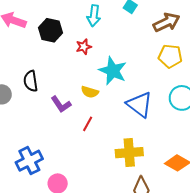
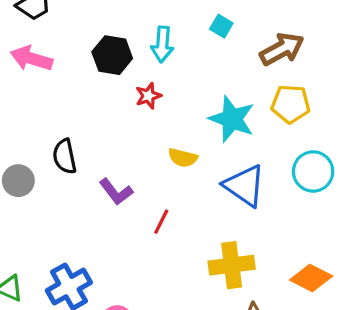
black hexagon: (51, 30) -> (112, 55), moved
cyan star: (113, 71) -> (232, 119), moved
yellow semicircle: (90, 92) -> (183, 158), moved

